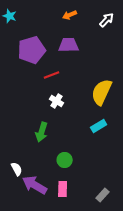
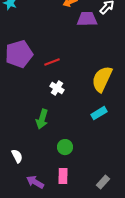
purple trapezoid: (69, 45) -> (87, 19), moved
purple pentagon: (32, 50) -> (19, 54), moved
purple arrow: (35, 185) -> (35, 182), moved, size x0.7

